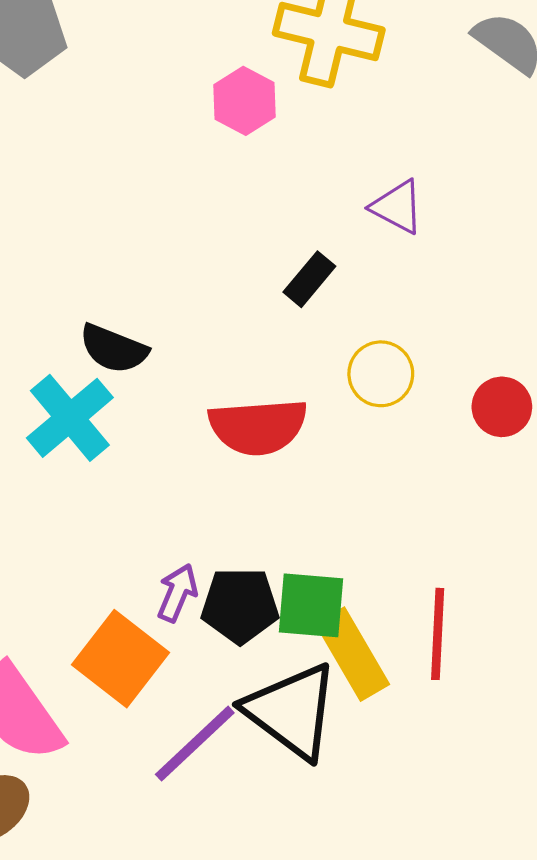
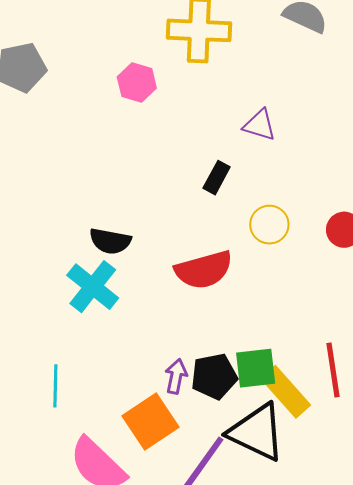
pink hexagon: (244, 101) -> (137, 83), moved
orange square: (121, 659) -> (150, 421), turned 30

